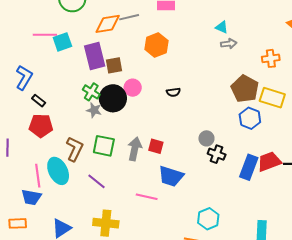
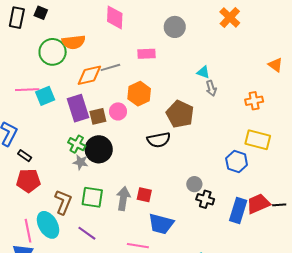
gray arrow: (229, 44) -> (211, 88), turned 84
pink circle: (133, 88) -> (118, 111), moved
brown pentagon: (245, 89) -> (180, 114), moved
black semicircle: (173, 92) -> (159, 140), size x1.6

